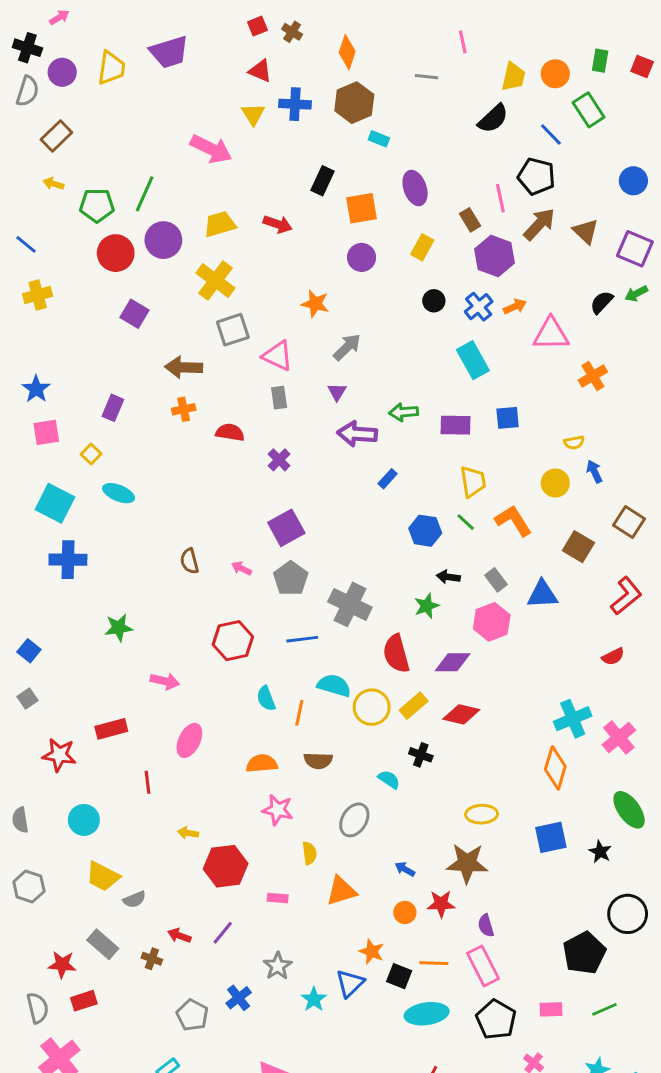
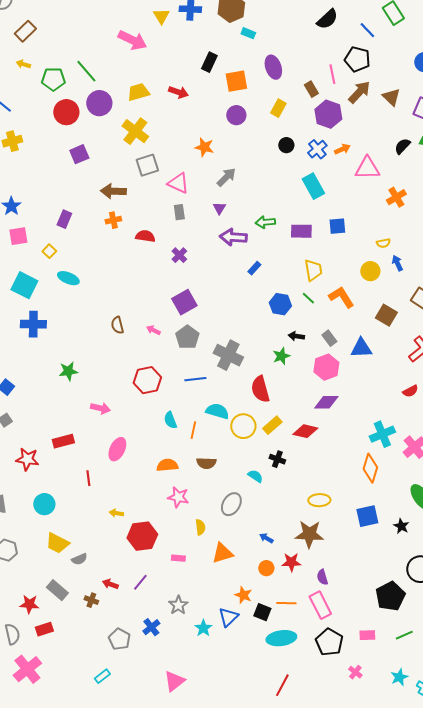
green line: (145, 194) -> (86, 71), turned -65
purple square: (134, 314) -> (79, 154), turned 36
purple diamond: (453, 662) -> (326, 402), moved

